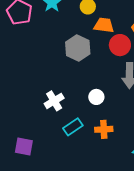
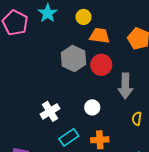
red circle: (120, 45) -> (101, 65), moved

